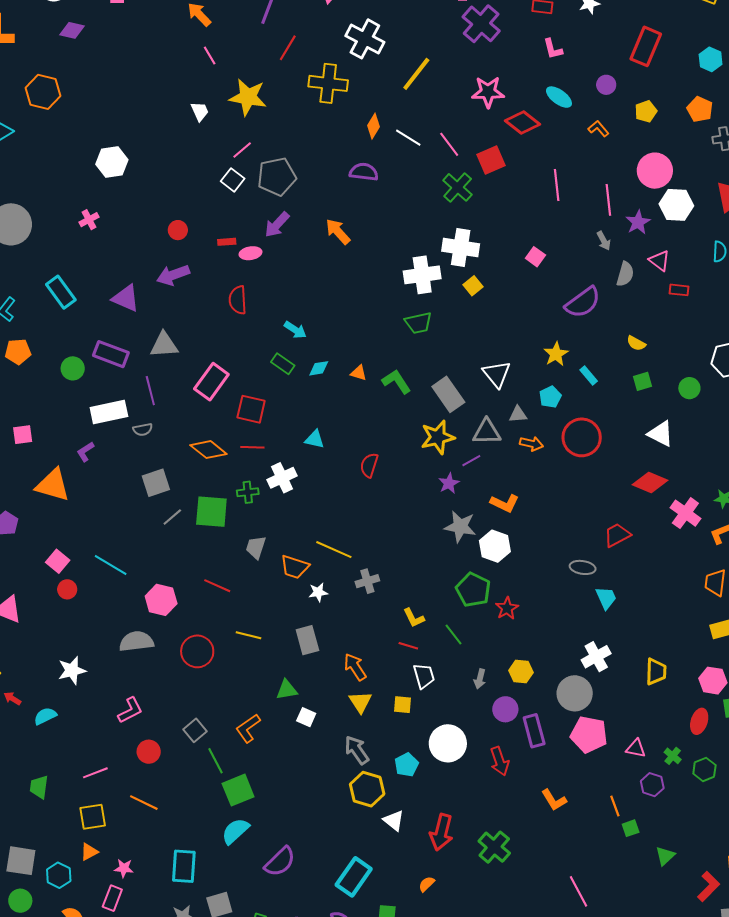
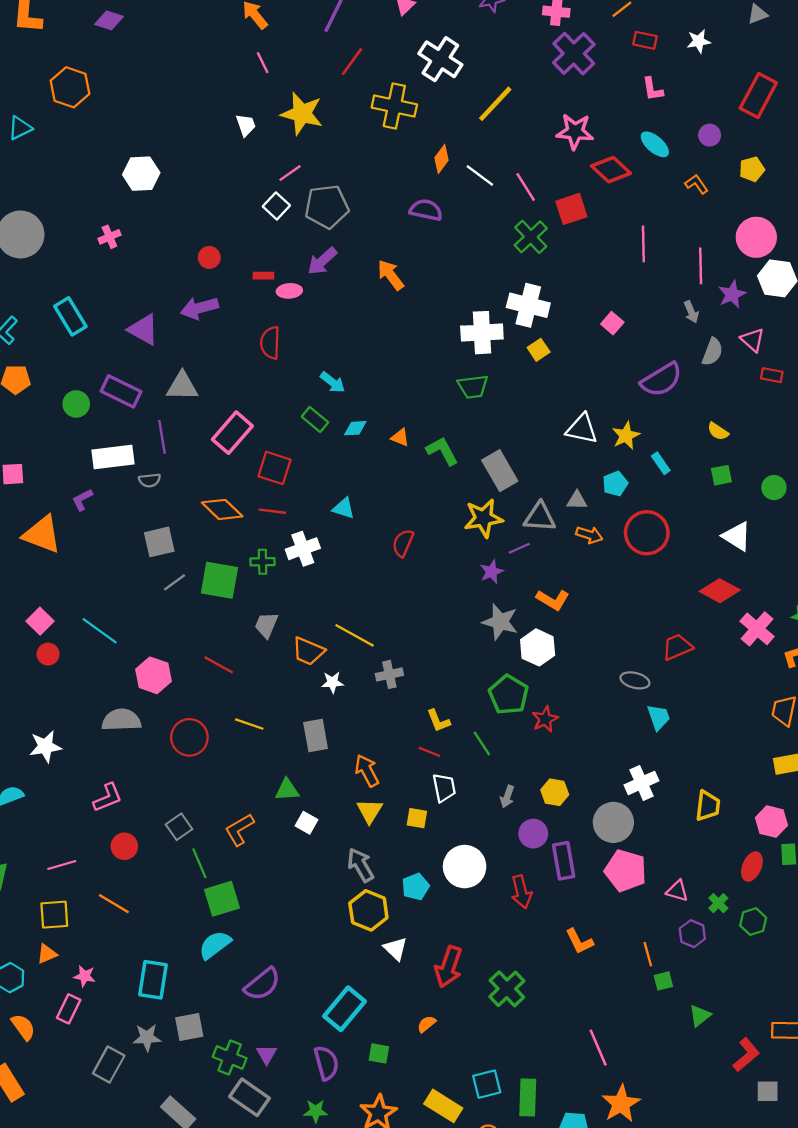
white triangle: (497, 374) -> (582, 429), moved, turned -44

